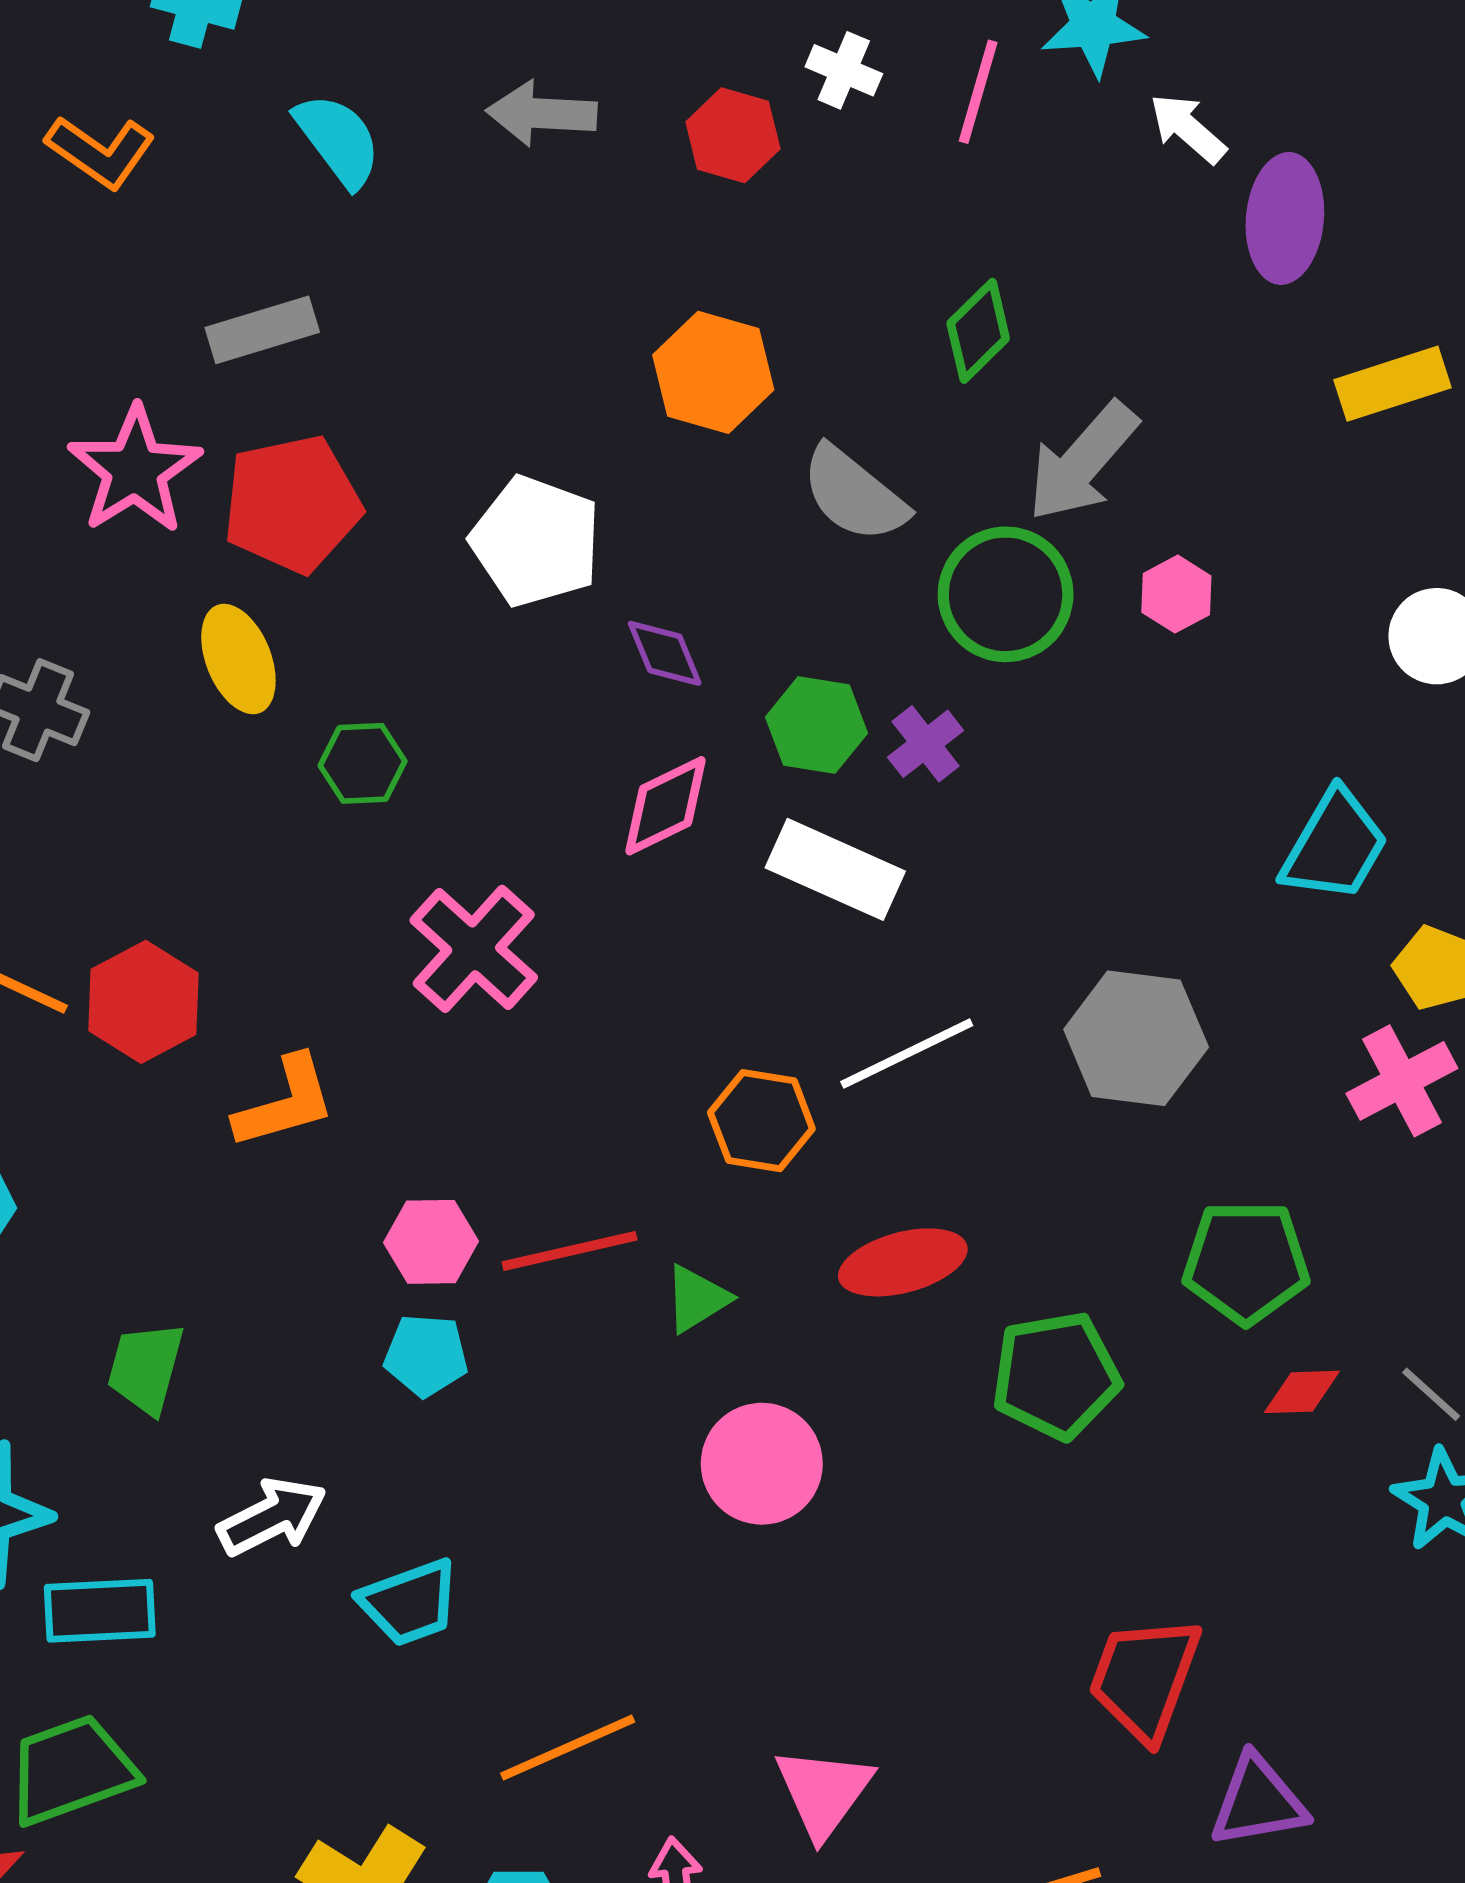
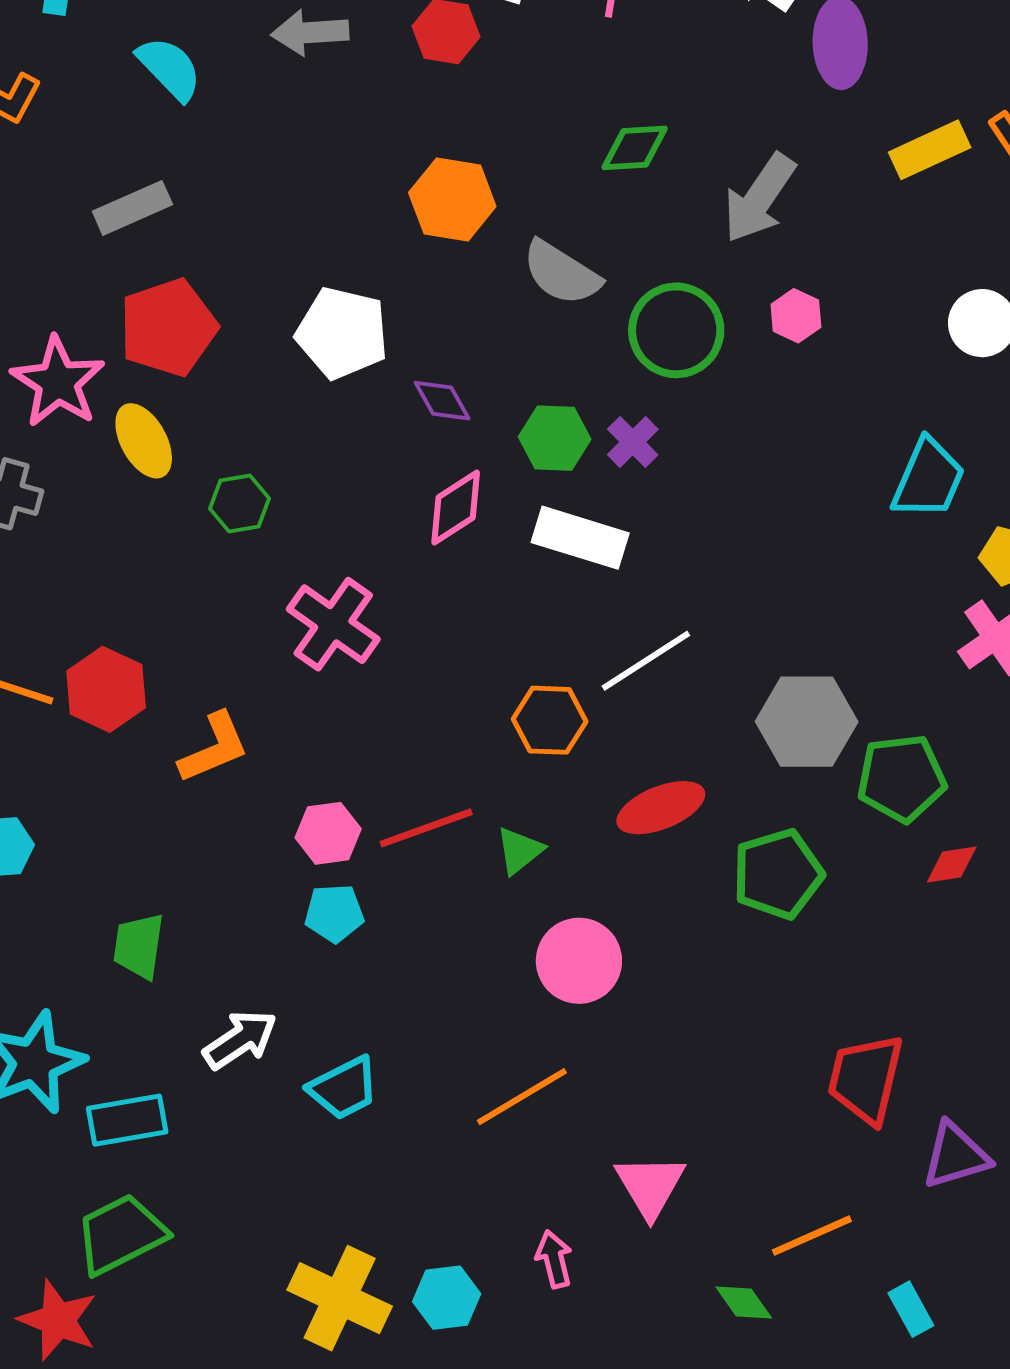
green diamond: (978, 331) -> (635, 148), turned 48
gray arrow: (1082, 462) -> (759, 198), moved
pink star: (135, 470) -> (58, 382), moved
gray hexagon: (1136, 1038) -> (807, 722), moved
orange line: (568, 1748) -> (522, 1097), moved

